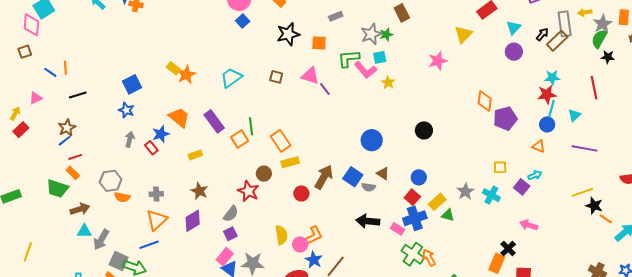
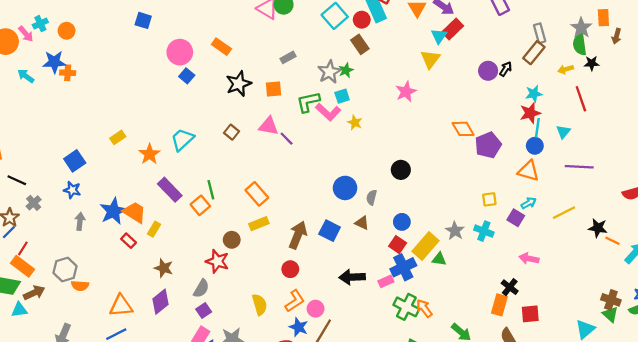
yellow arrow: (585, 12) -> (566, 69), moved
gray rectangle: (565, 24) -> (540, 33), size x0.7
cyan triangle: (513, 28) -> (439, 36), moved
black arrow: (542, 34) -> (506, 69), moved
green semicircle: (599, 39) -> (580, 45), turned -30
yellow rectangle: (173, 68) -> (118, 137), turned -64
orange star: (186, 75) -> (149, 154), moved
brown square: (276, 77) -> (231, 132), turned 32
black line: (78, 95) -> (17, 180), turned 48
orange diamond: (485, 101) -> (463, 129), turned -30
orange trapezoid: (179, 117) -> (134, 212), moved
blue star: (161, 134) -> (113, 211), size x1.4
orange rectangle: (281, 141) -> (257, 194), moved
orange triangle: (539, 146) -> (529, 171), size x1.5
red rectangle: (151, 148) -> (129, 241), moved
yellow rectangle: (195, 155) -> (154, 229), turned -32
red line: (75, 157) -> (23, 248), turned -32
orange rectangle: (73, 173) -> (22, 266), size x1.5
gray semicircle: (369, 187) -> (372, 197), moved, turned 104
yellow line: (582, 192) -> (564, 213), moved
red circle: (301, 193) -> (290, 269), moved
gray cross: (156, 194) -> (34, 203), moved, turned -32
yellow rectangle: (437, 202) -> (425, 246), size x1.4
brown arrow: (80, 209) -> (34, 293), moved
orange triangle: (157, 220) -> (121, 306), turned 45
pink rectangle: (398, 229) -> (386, 281), turned -48
cyan triangle: (84, 231) -> (19, 310), moved
pink circle: (300, 244) -> (316, 309), moved

